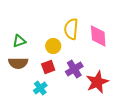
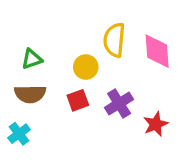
red star: (97, 82) -> (156, 124), size x0.7
cyan cross: (40, 88) -> (19, 134), moved

